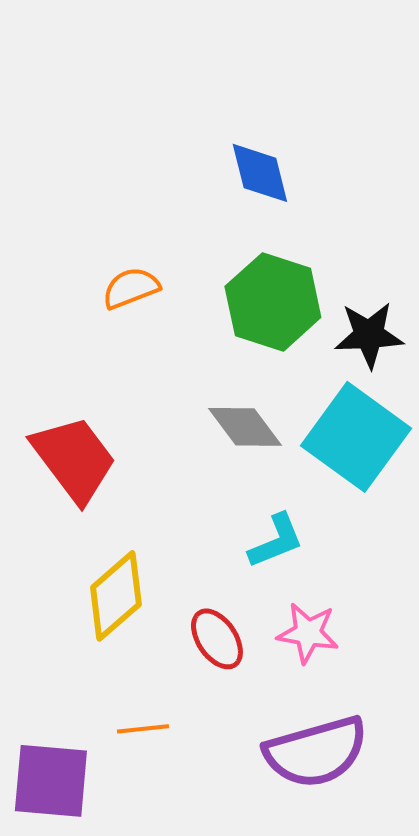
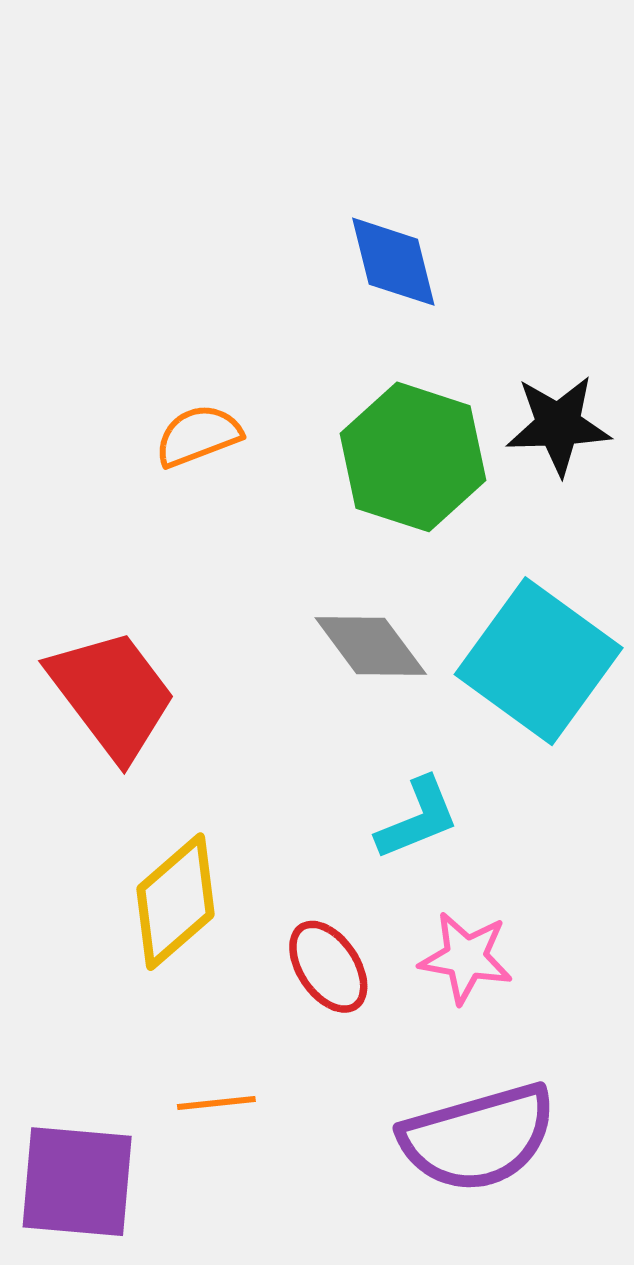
black star: (369, 335) -> (558, 425), moved

